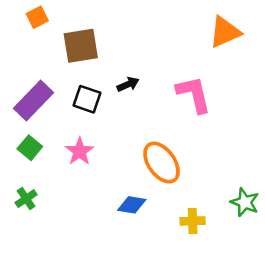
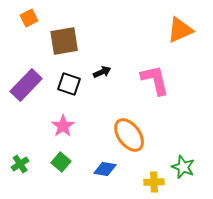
green square: (30, 148) -> (61, 162), moved
green star: (245, 202) -> (183, 167), moved

